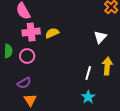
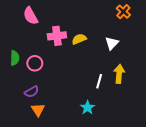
pink cross: (31, 32) -> (57, 36), moved
yellow semicircle: (52, 33) -> (79, 39), moved
cyan star: (88, 97) -> (88, 108), moved

